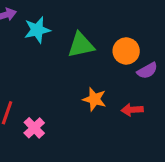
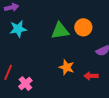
cyan star: (37, 30) -> (18, 29), moved
orange circle: (126, 51) -> (83, 27), moved

